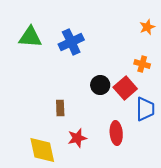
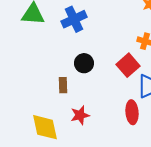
black circle: (100, 85) -> (84, 63), moved
red ellipse: (116, 133) -> (132, 112), moved

